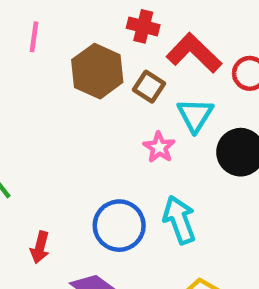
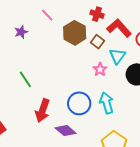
pink line: (34, 37) -> (47, 15), turned -56
red arrow: (40, 247) -> (43, 111), size x1.6

